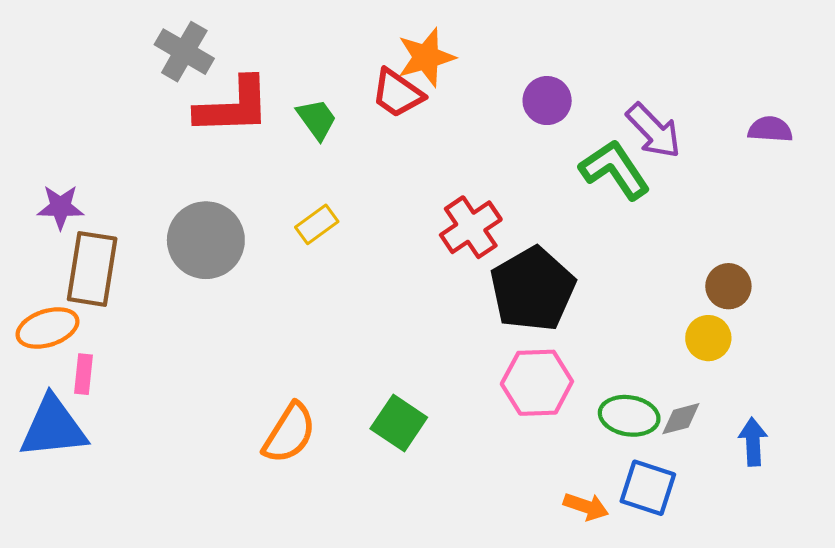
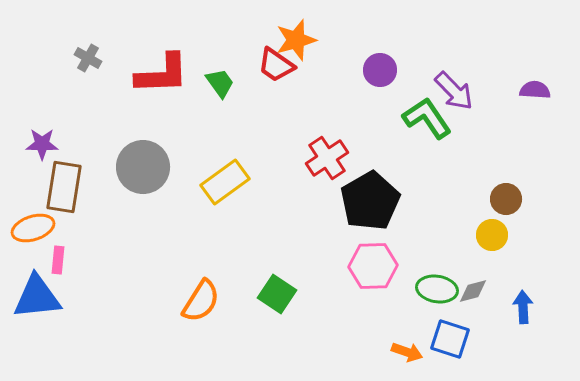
gray cross: (184, 52) -> (88, 58), moved, size x0.7
yellow rectangle: (317, 224) -> (225, 182), moved, size x1.6

